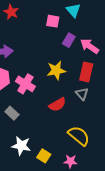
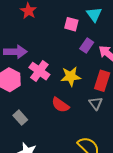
pink cross: (25, 84) -> (39, 71), moved
red semicircle: (57, 105) -> (60, 105), moved, turned 60

